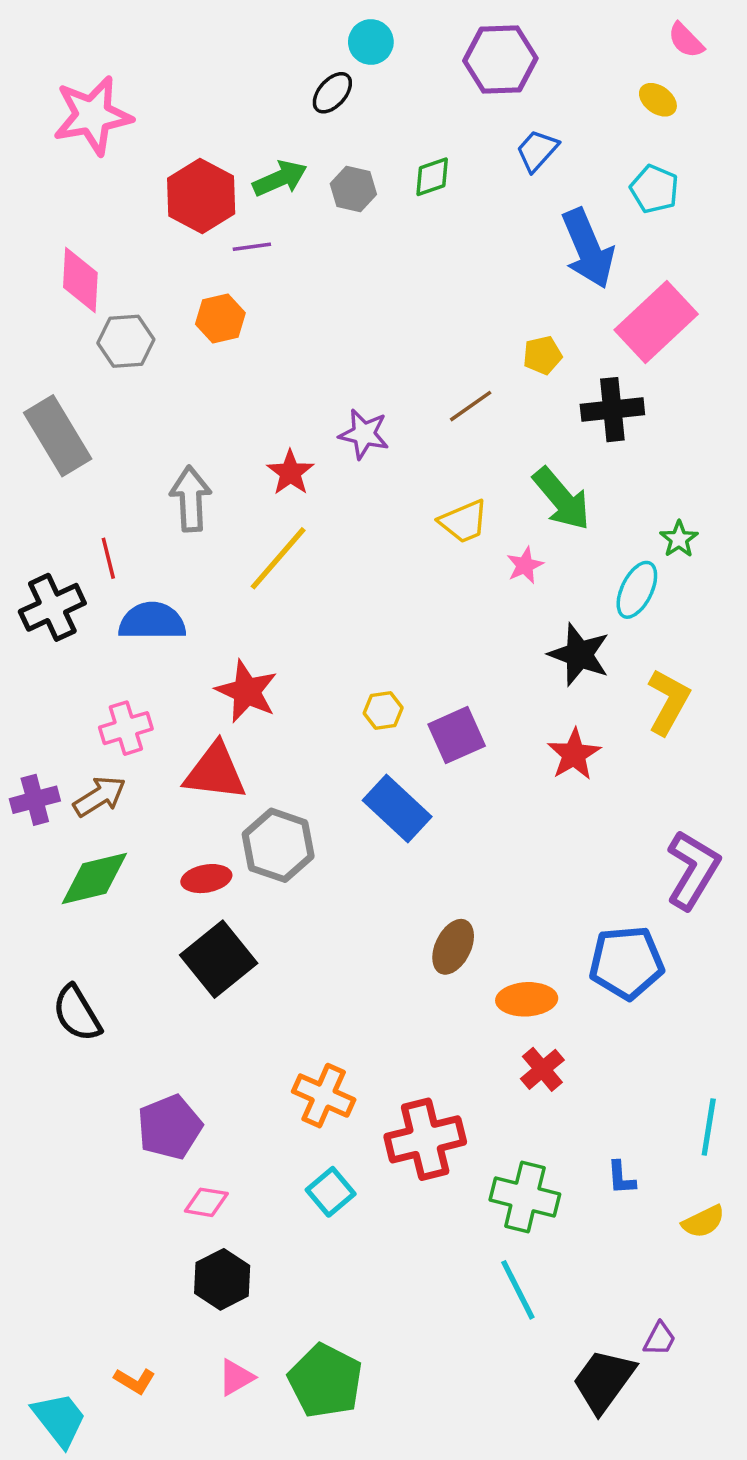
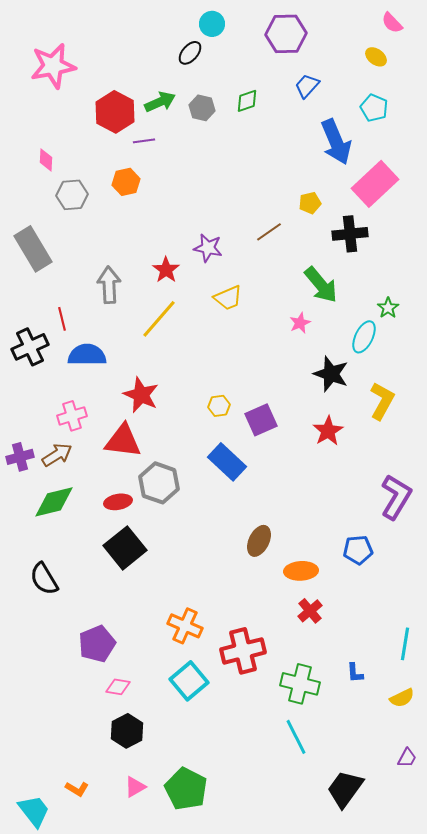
pink diamond: (80, 280) -> (46, 160), size x0.6
yellow trapezoid: (464, 522) -> (228, 298), moved
blue pentagon: (626, 963) -> (358, 550), size x0.7
cyan square: (331, 1192) -> (189, 681), size x1.4
purple trapezoid: (660, 1339) -> (407, 758), moved

